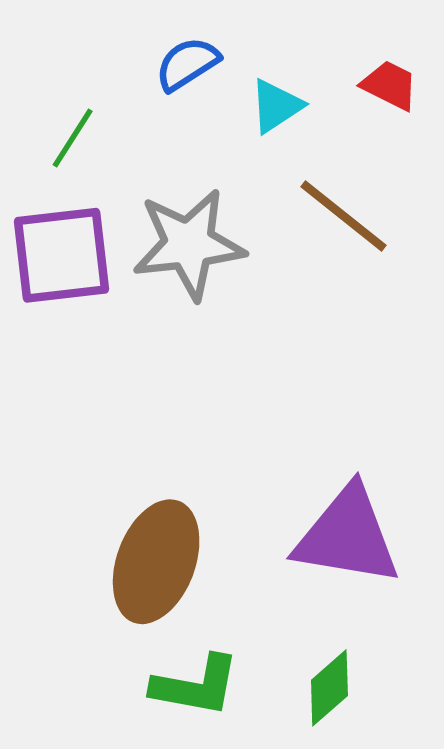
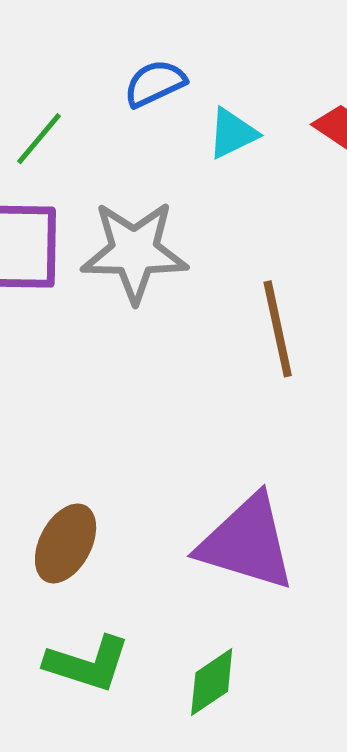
brown line: (343, 216) -> (278, 329), moved, turned 32
brown ellipse: (156, 562) -> (66, 543), size x0.7

